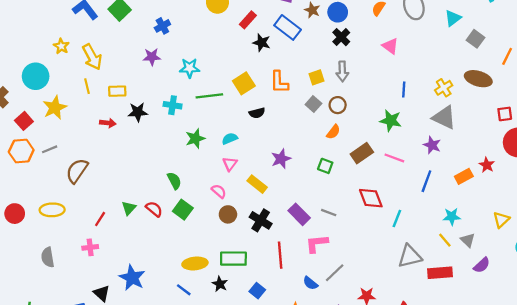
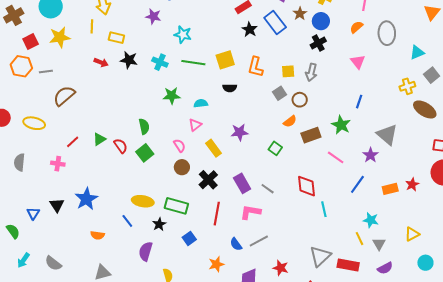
yellow cross: (444, 88) -> (407, 86), moved
brown rectangle: (362, 153) -> (311, 135), moved
cyan line: (397, 218) -> (324, 209), turned -49
gray triangle: (410, 256) -> (320, 256), moved, turned -45

